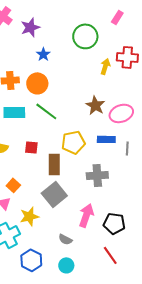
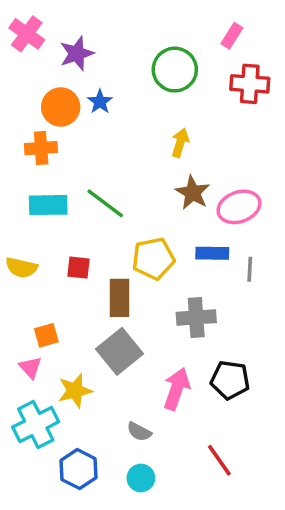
red cross: (127, 57) -> (250, 84), moved
yellow arrow: (105, 66) -> (180, 143), moved
orange circle: (37, 83) -> (61, 107), moved
orange square: (13, 185) -> (46, 335), turned 32
black pentagon: (114, 223) -> (230, 380), moved

